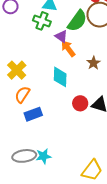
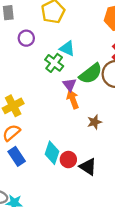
cyan diamond: (60, 77) -> (52, 153), moved
blue rectangle: (33, 114) -> (17, 156), turned 60

